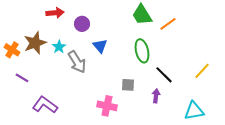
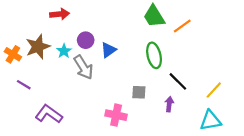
purple circle: (82, 24) -> (86, 40), moved
blue triangle: (100, 46) -> (108, 50), turned 35
yellow line: (202, 71) -> (214, 90), moved

